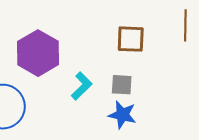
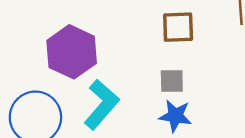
cyan L-shape: (82, 86) -> (101, 104), moved, size x1.5

